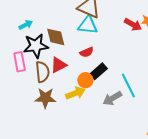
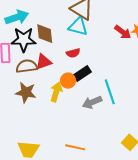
cyan arrow: (26, 25) -> (17, 17), size x1.6
brown semicircle: (43, 72) -> (27, 66), turned -100
yellow arrow: (75, 93) -> (56, 92), turned -60

